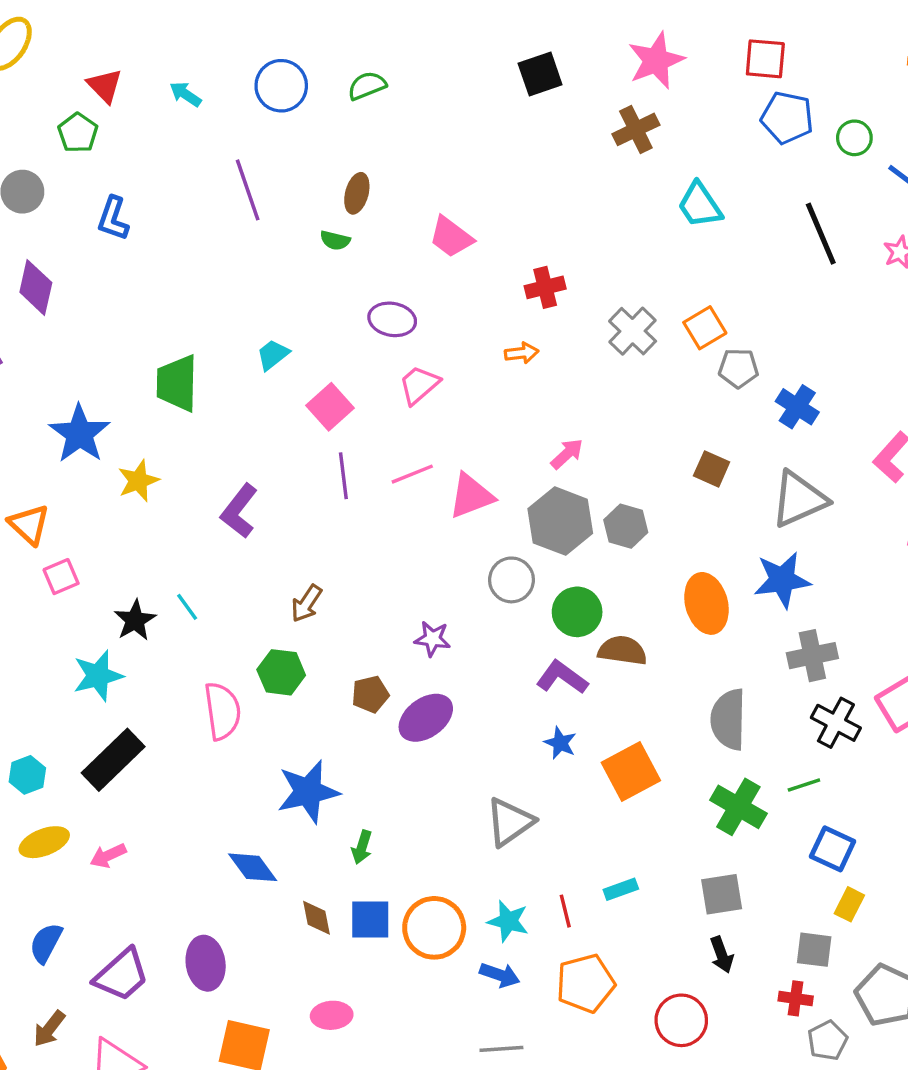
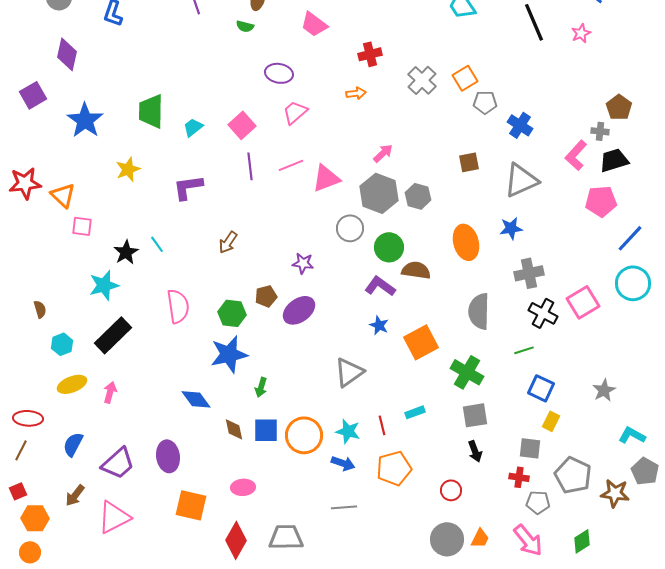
cyan trapezoid: (273, 355) -> (193, 127), moved
blue star: (80, 434) -> (85, 120), moved
brown square: (712, 469) -> (469, 162), turned -35
purple L-shape: (239, 511) -> (188, 187), turned 44
pink square: (61, 577) -> (82, 226), turned 30
blue star: (782, 580) -> (511, 228), size x0.7
green hexagon: (281, 672) -> (232, 313), moved
green cross: (738, 807) -> (467, 372), moved
pink arrow: (108, 856) -> (110, 392), turned 130
red circle: (681, 1020) -> (451, 490), size x0.7
gray pentagon: (828, 1040) -> (538, 502), turned 30

